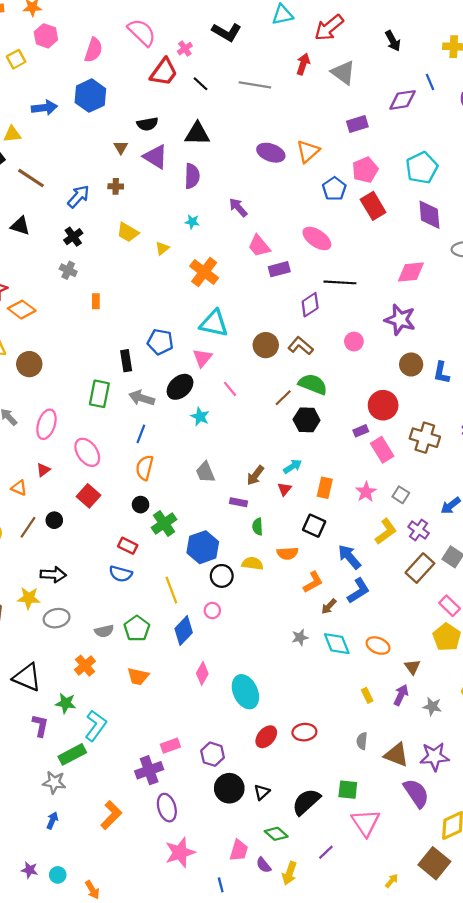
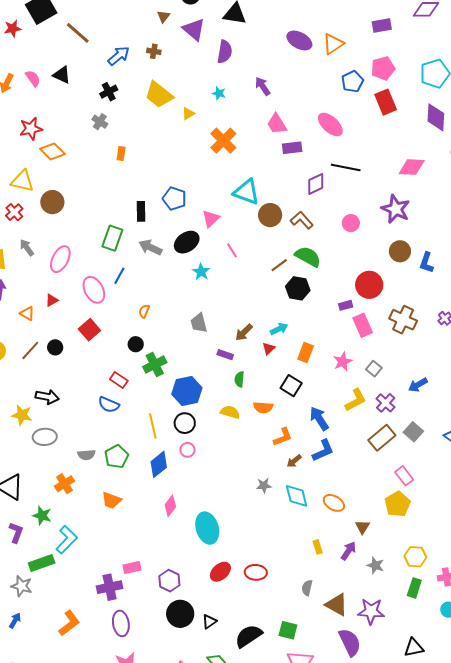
yellow trapezoid: (128, 232) -> (159, 95), size x1.4
cyan triangle: (214, 323) -> (246, 192), moved
blue line: (141, 434) -> (119, 276), moved
orange semicircle: (145, 468) -> (144, 311), size x0.6
black circle: (222, 576) -> (185, 423), moved

